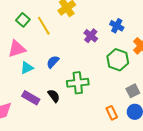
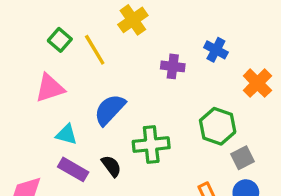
purple cross: (91, 36) -> (173, 66), turned -32
green hexagon: (118, 60) -> (218, 126), moved
blue semicircle: (53, 62) -> (110, 110), size x1.5
cyan triangle: (27, 68) -> (66, 135), moved, turned 40

